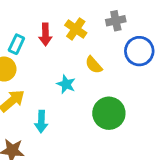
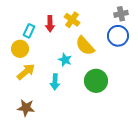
gray cross: (116, 21) -> (121, 14), moved
yellow semicircle: (94, 65) -> (85, 46), size x1.5
cyan arrow: (41, 122) -> (55, 82), moved

